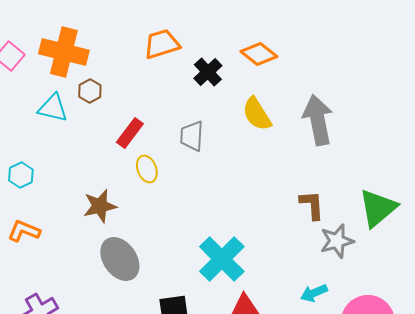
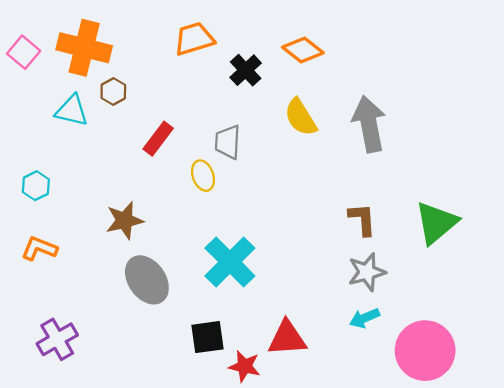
yellow ellipse: (147, 169) -> (203, 176), moved
gray star: (337, 241) -> (367, 272), moved
cyan cross: (222, 259) -> (230, 262), moved

